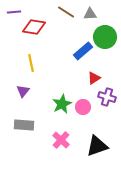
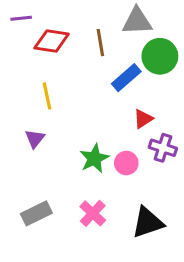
brown line: (66, 12) -> (100, 43), moved, turned 48
gray triangle: (90, 14) -> (137, 21), size x1.5
gray rectangle: (24, 125) -> (36, 213), moved, turned -30

